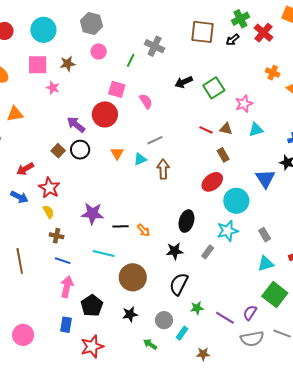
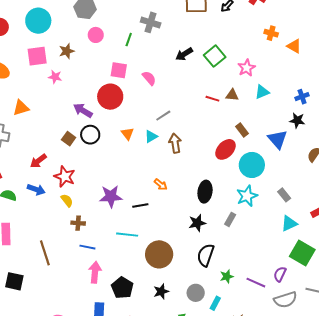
brown rectangle: (223, 155) -> (242, 130), moved
orange arrow: (144, 230) -> (161, 185), moved

